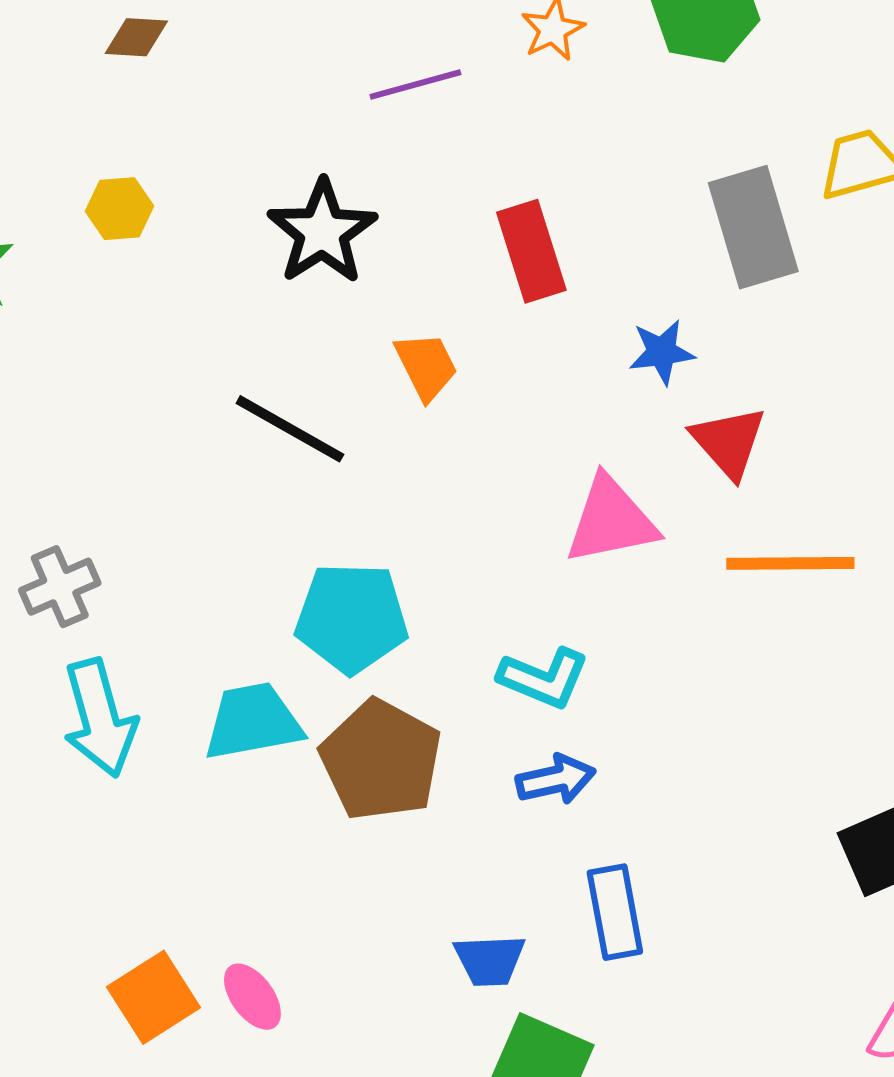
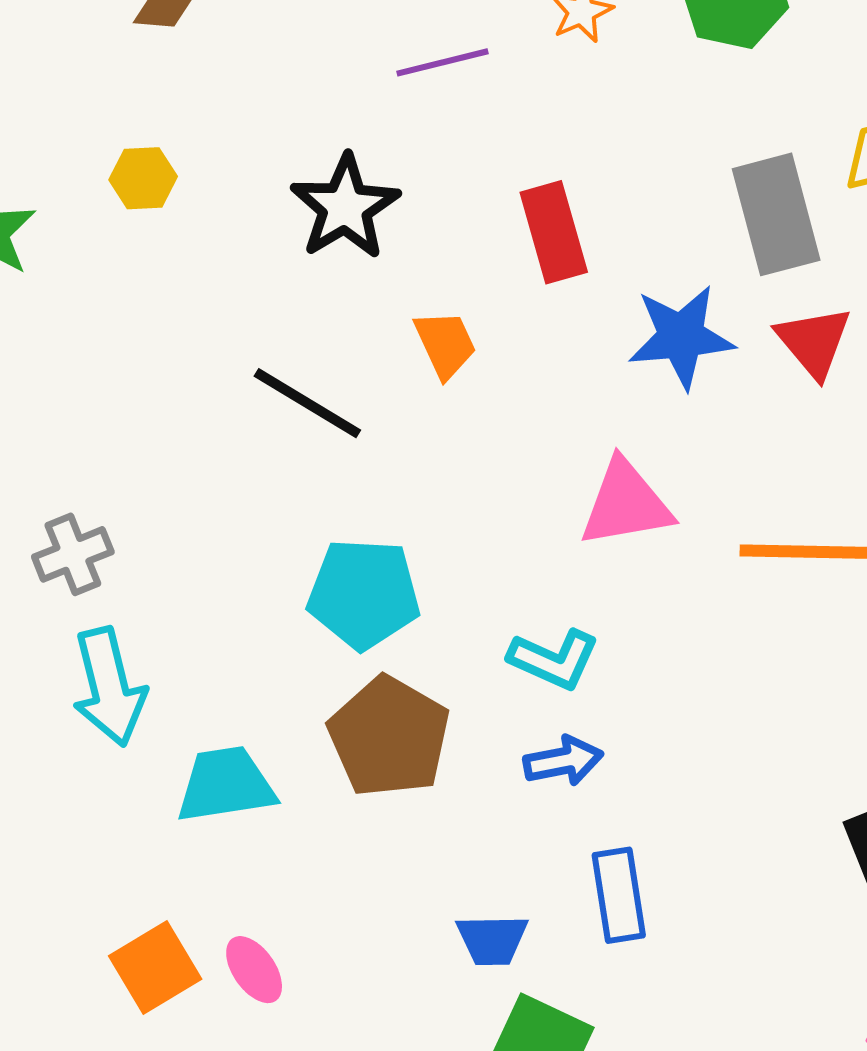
blue star: (662, 352) -> (681, 337), size x1.6
red triangle: (729, 442) -> (814, 342), moved
cyan trapezoid: (253, 722) -> (226, 785), moved

